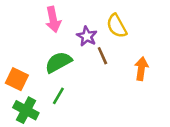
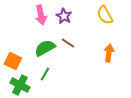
yellow semicircle: (117, 26) -> (105, 15), moved
purple star: (87, 36) -> (64, 16), moved
brown line: (102, 56) -> (68, 43), moved, turned -32

